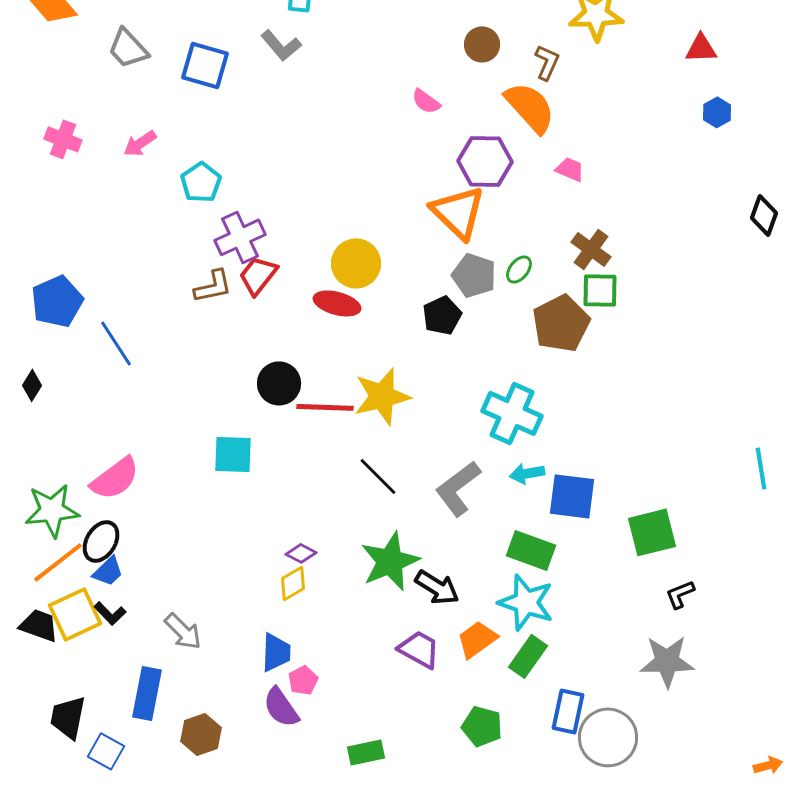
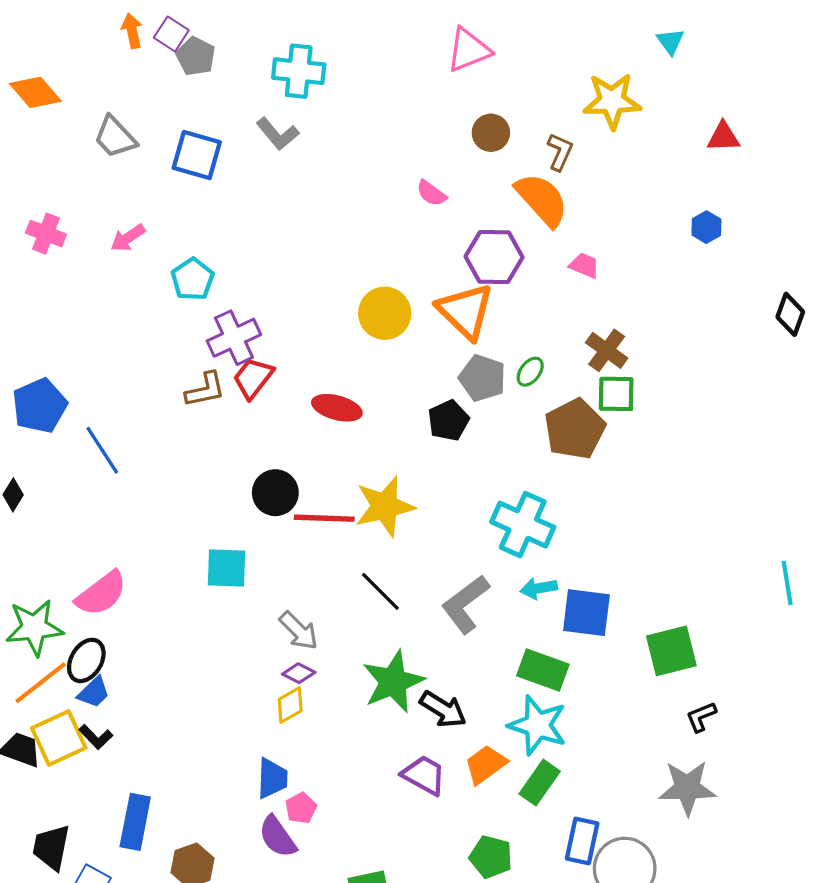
blue hexagon: (717, 112) -> (706, 227), moved
yellow circle: (356, 263) -> (385, 313), moved
gray arrow: (183, 631) -> (299, 631), moved

